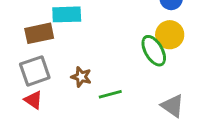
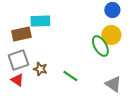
brown star: (81, 77) -> (40, 69), moved
green line: (110, 94) -> (70, 76), turned 49

